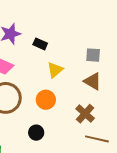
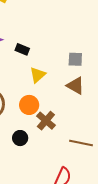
brown cross: (85, 114) -> (46, 121), moved

